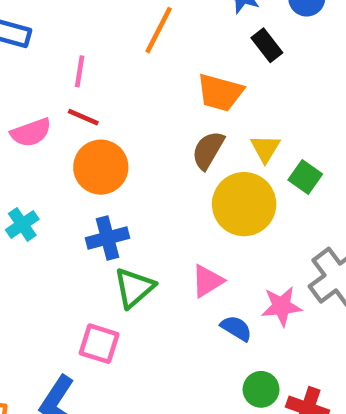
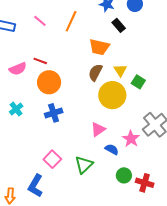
pink line: (80, 71) -> (40, 21), moved, turned -56
green triangle: (134, 288) -> (84, 165), moved
pink star: (281, 306) -> (131, 139), turned -30
pink square: (99, 344) -> (52, 159), turned 30

